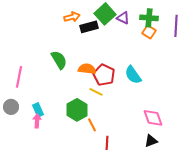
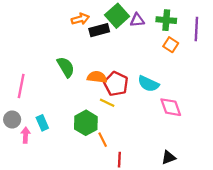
purple triangle: (123, 18) -> (137, 20), turned -32
orange square: (149, 32) -> (171, 45), moved
cyan semicircle: (133, 75) -> (148, 84), turned -30
pink diamond: (153, 118) -> (171, 107), moved
pink arrow: (37, 121) -> (26, 135), moved

